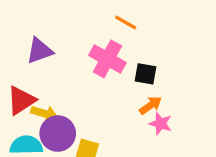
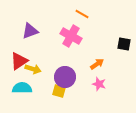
black square: (146, 74) -> (124, 44), moved
pink star: (160, 124) -> (99, 84), moved
purple circle: (58, 134) -> (65, 77), moved

